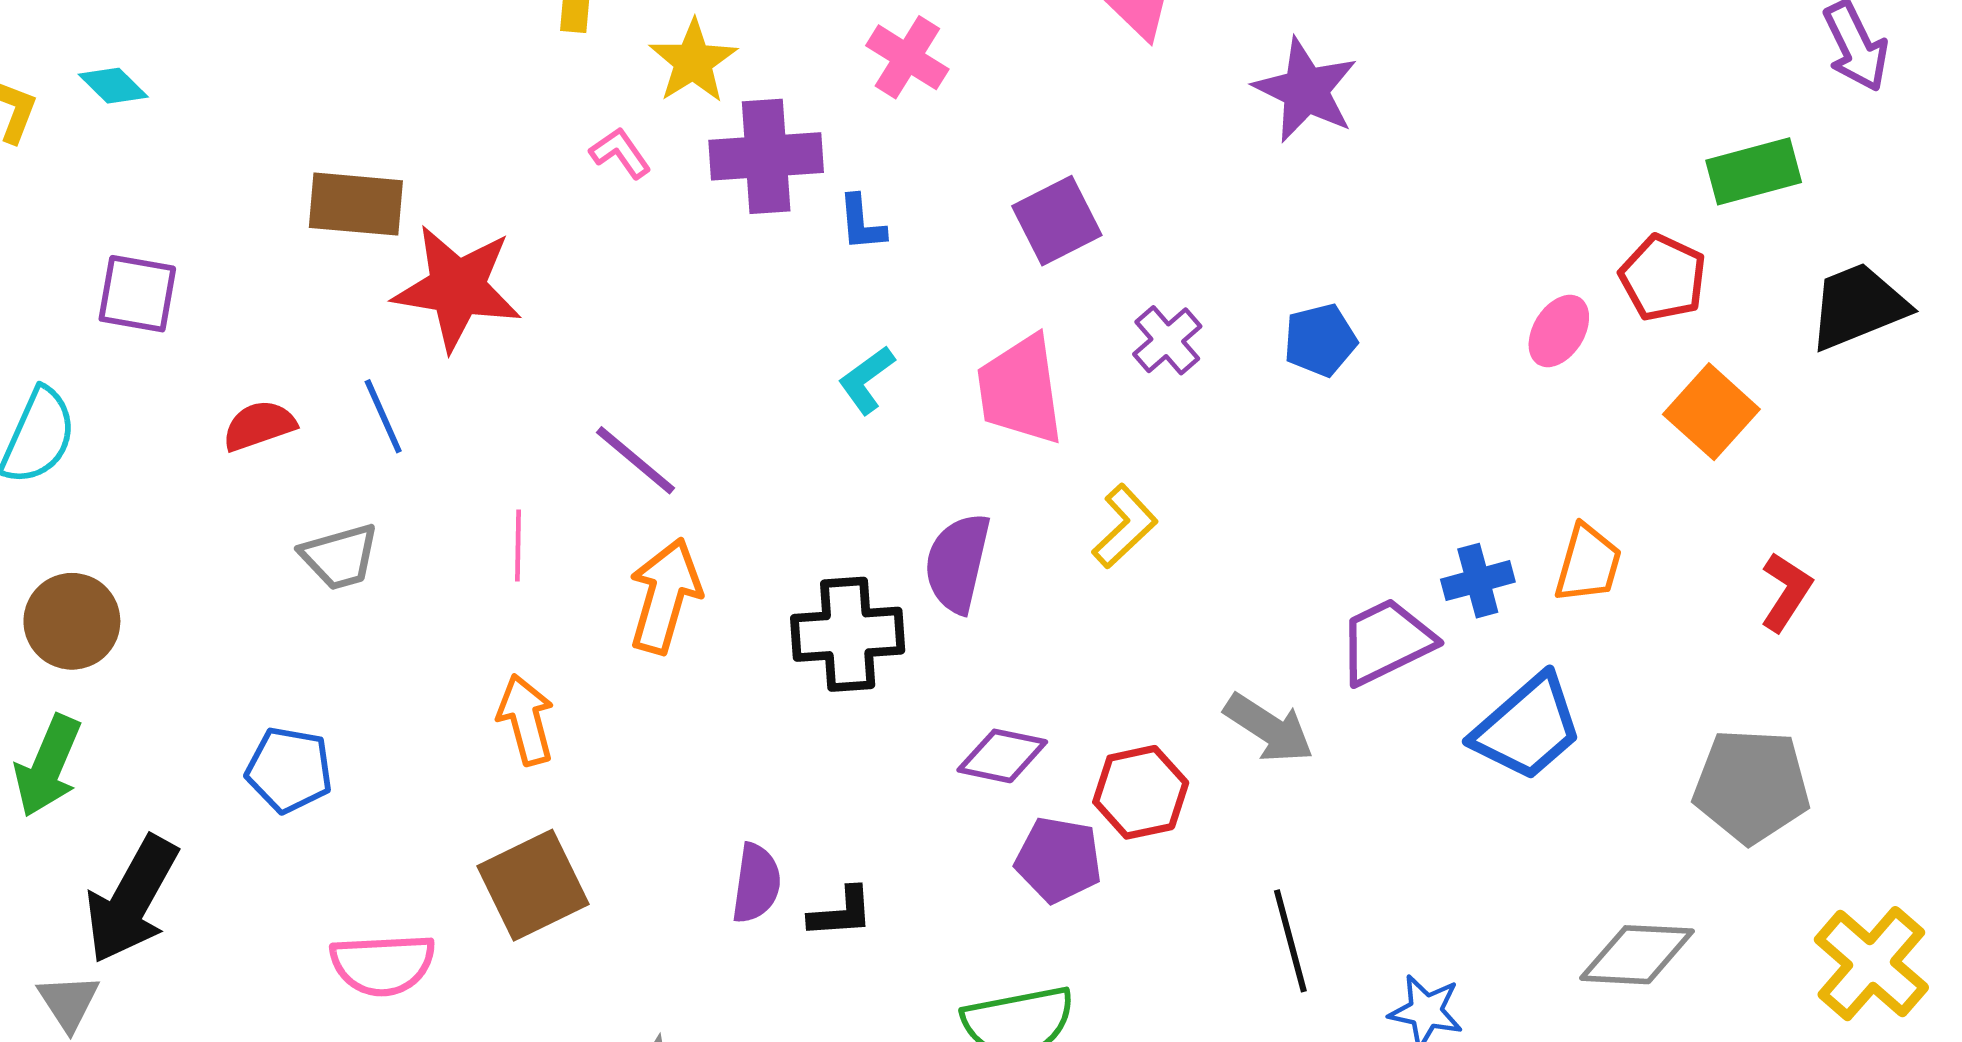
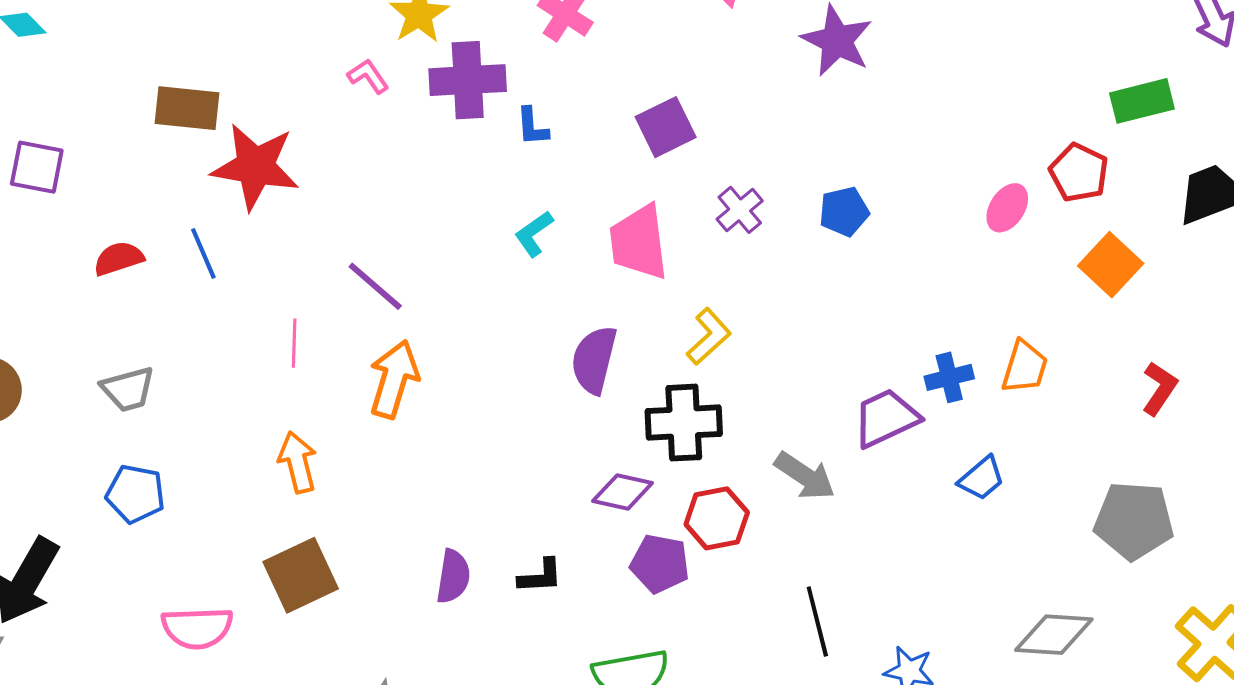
gray trapezoid: (340, 557) -> (128, 389), moved
black cross: (848, 634) -> (684, 423), moved
blue trapezoid: (1527, 728) -> (982, 478), size x0.6
black L-shape: (841, 913) -> (540, 576), moved

